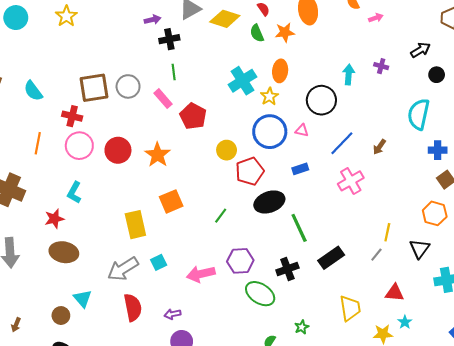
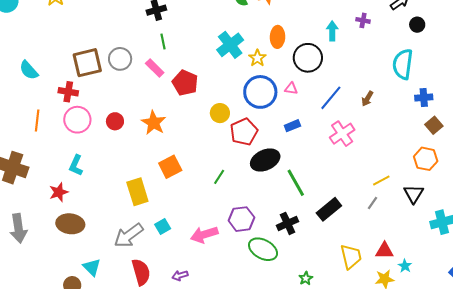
orange ellipse: (280, 71) -> (278, 37), moved
red circle: (118, 150) -> (115, 121), size x0.7
yellow line: (387, 232) -> (381, 180), turned 54
red triangle: (395, 293) -> (384, 251), moved

